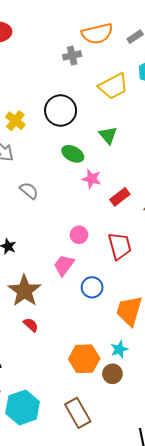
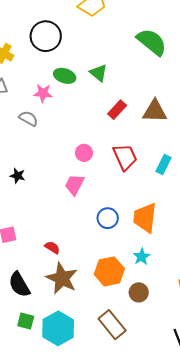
green triangle: (108, 135) -> (99, 73), moved
pink star: (92, 179) -> (43, 93), moved
blue circle: (92, 287) -> (108, 218), moved
brown star: (24, 291) -> (62, 278), moved
brown circle: (112, 374) -> (139, 292), moved

